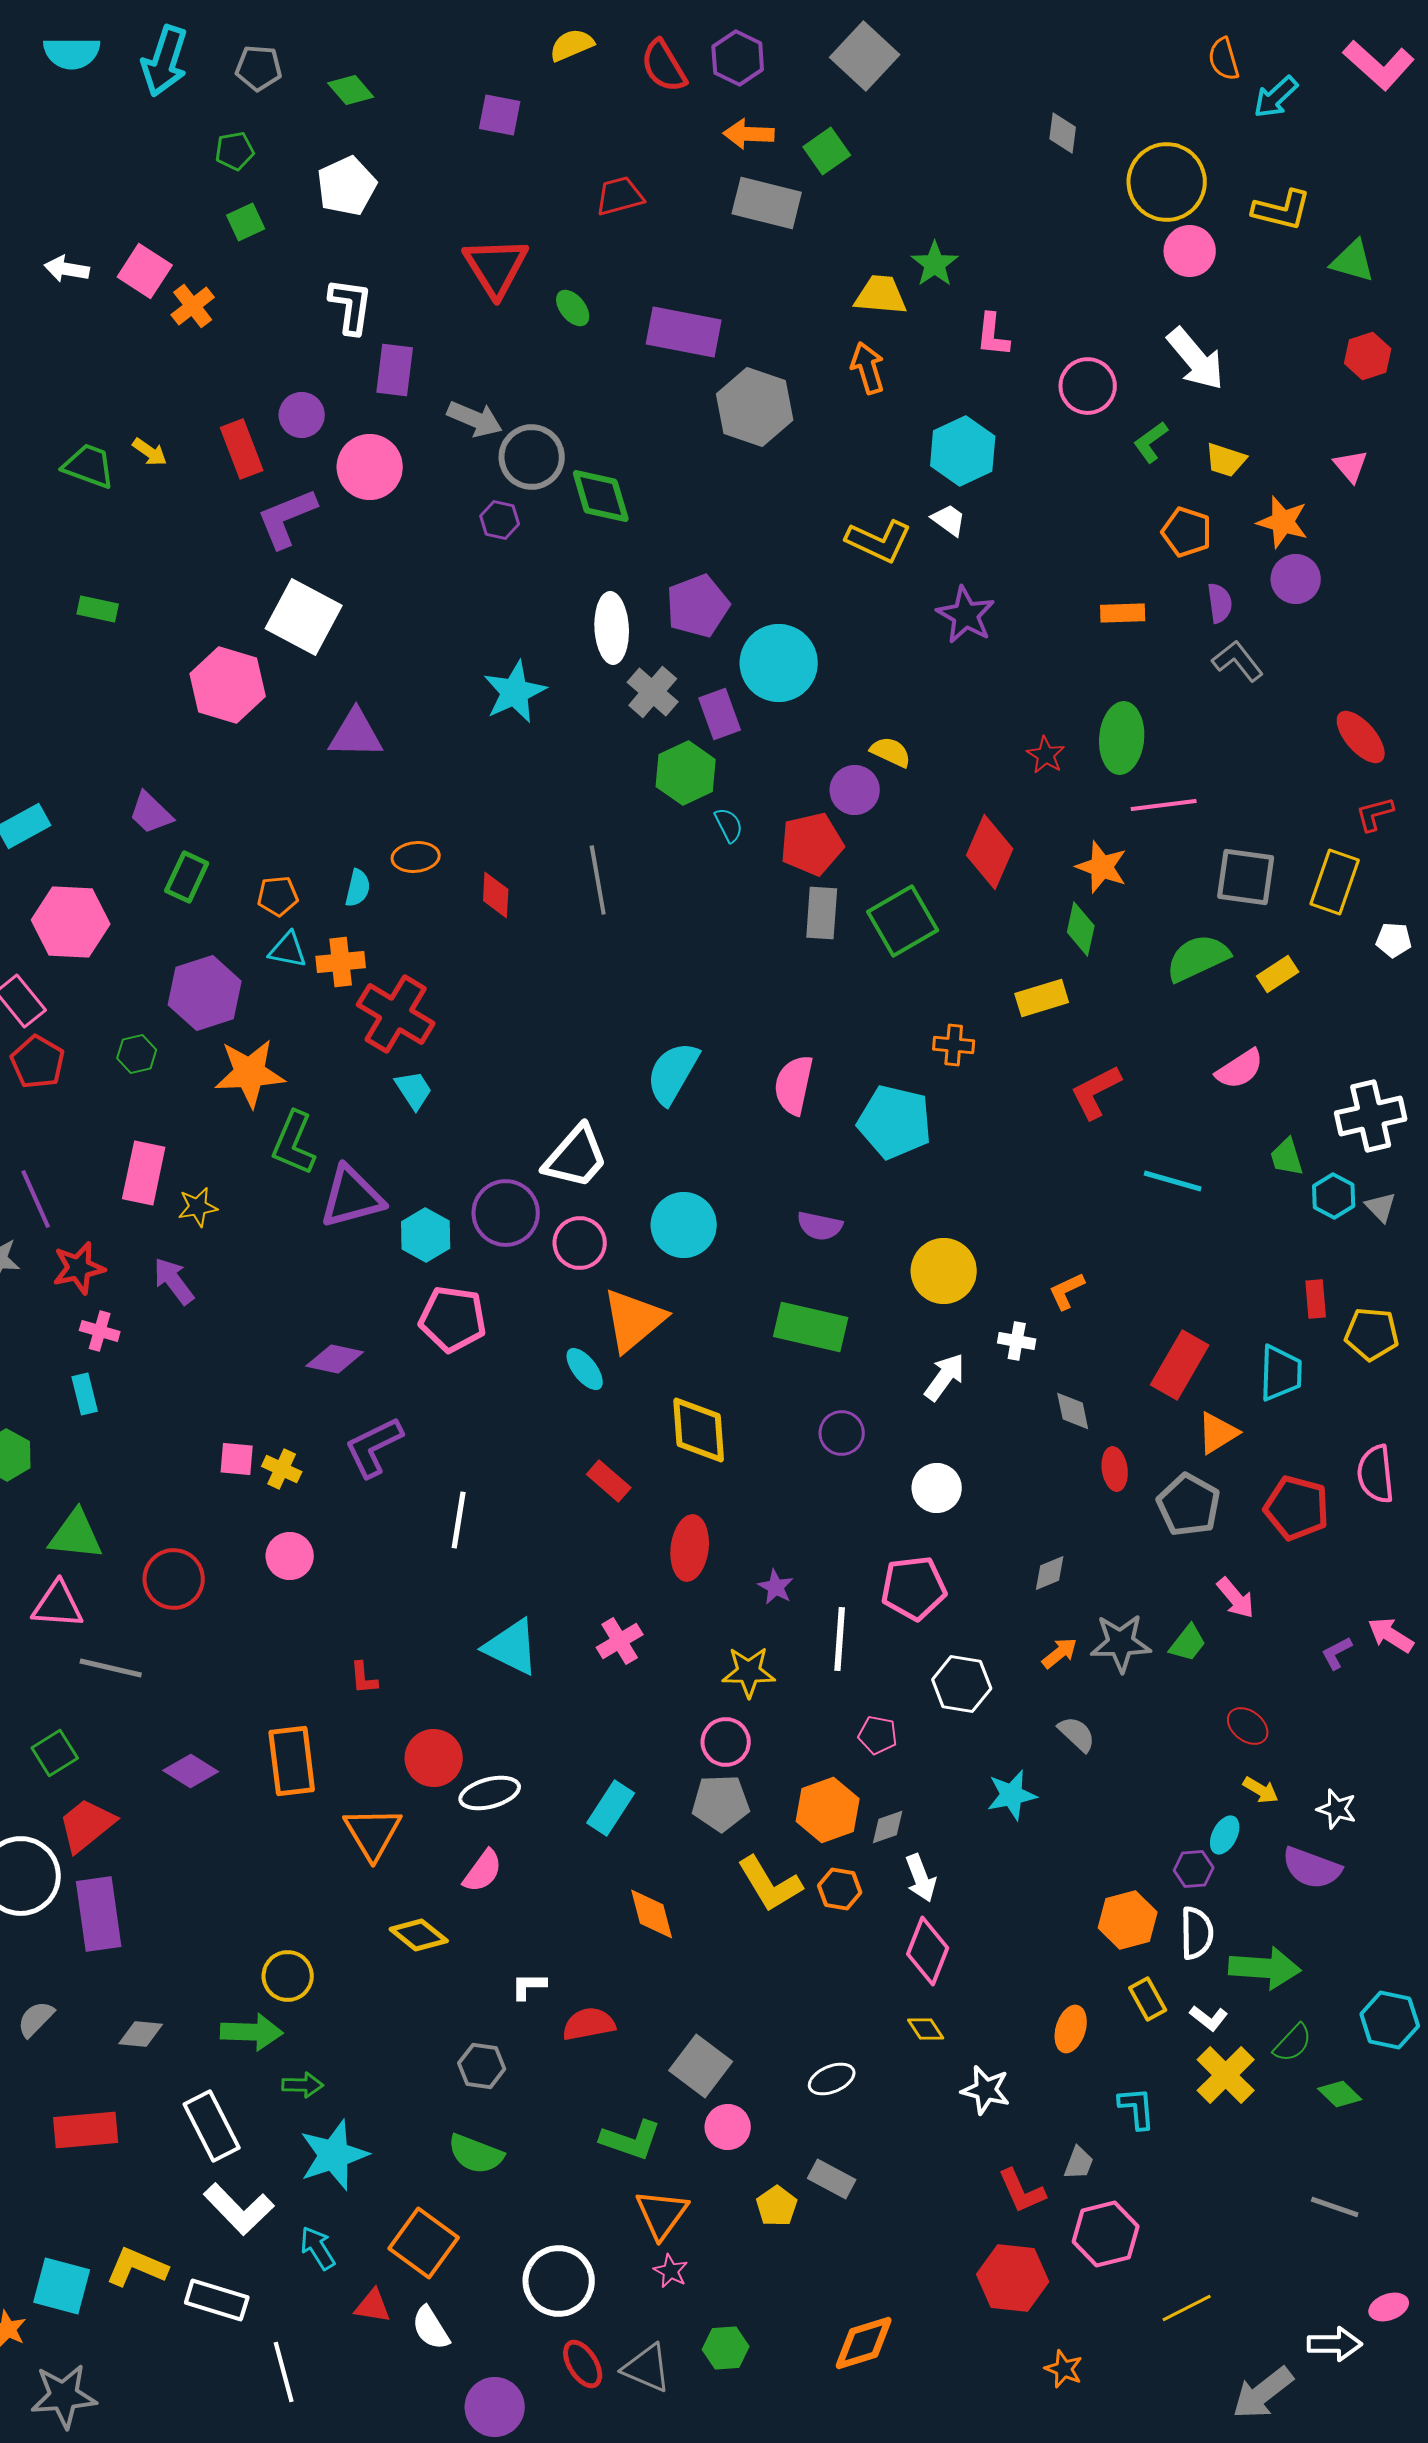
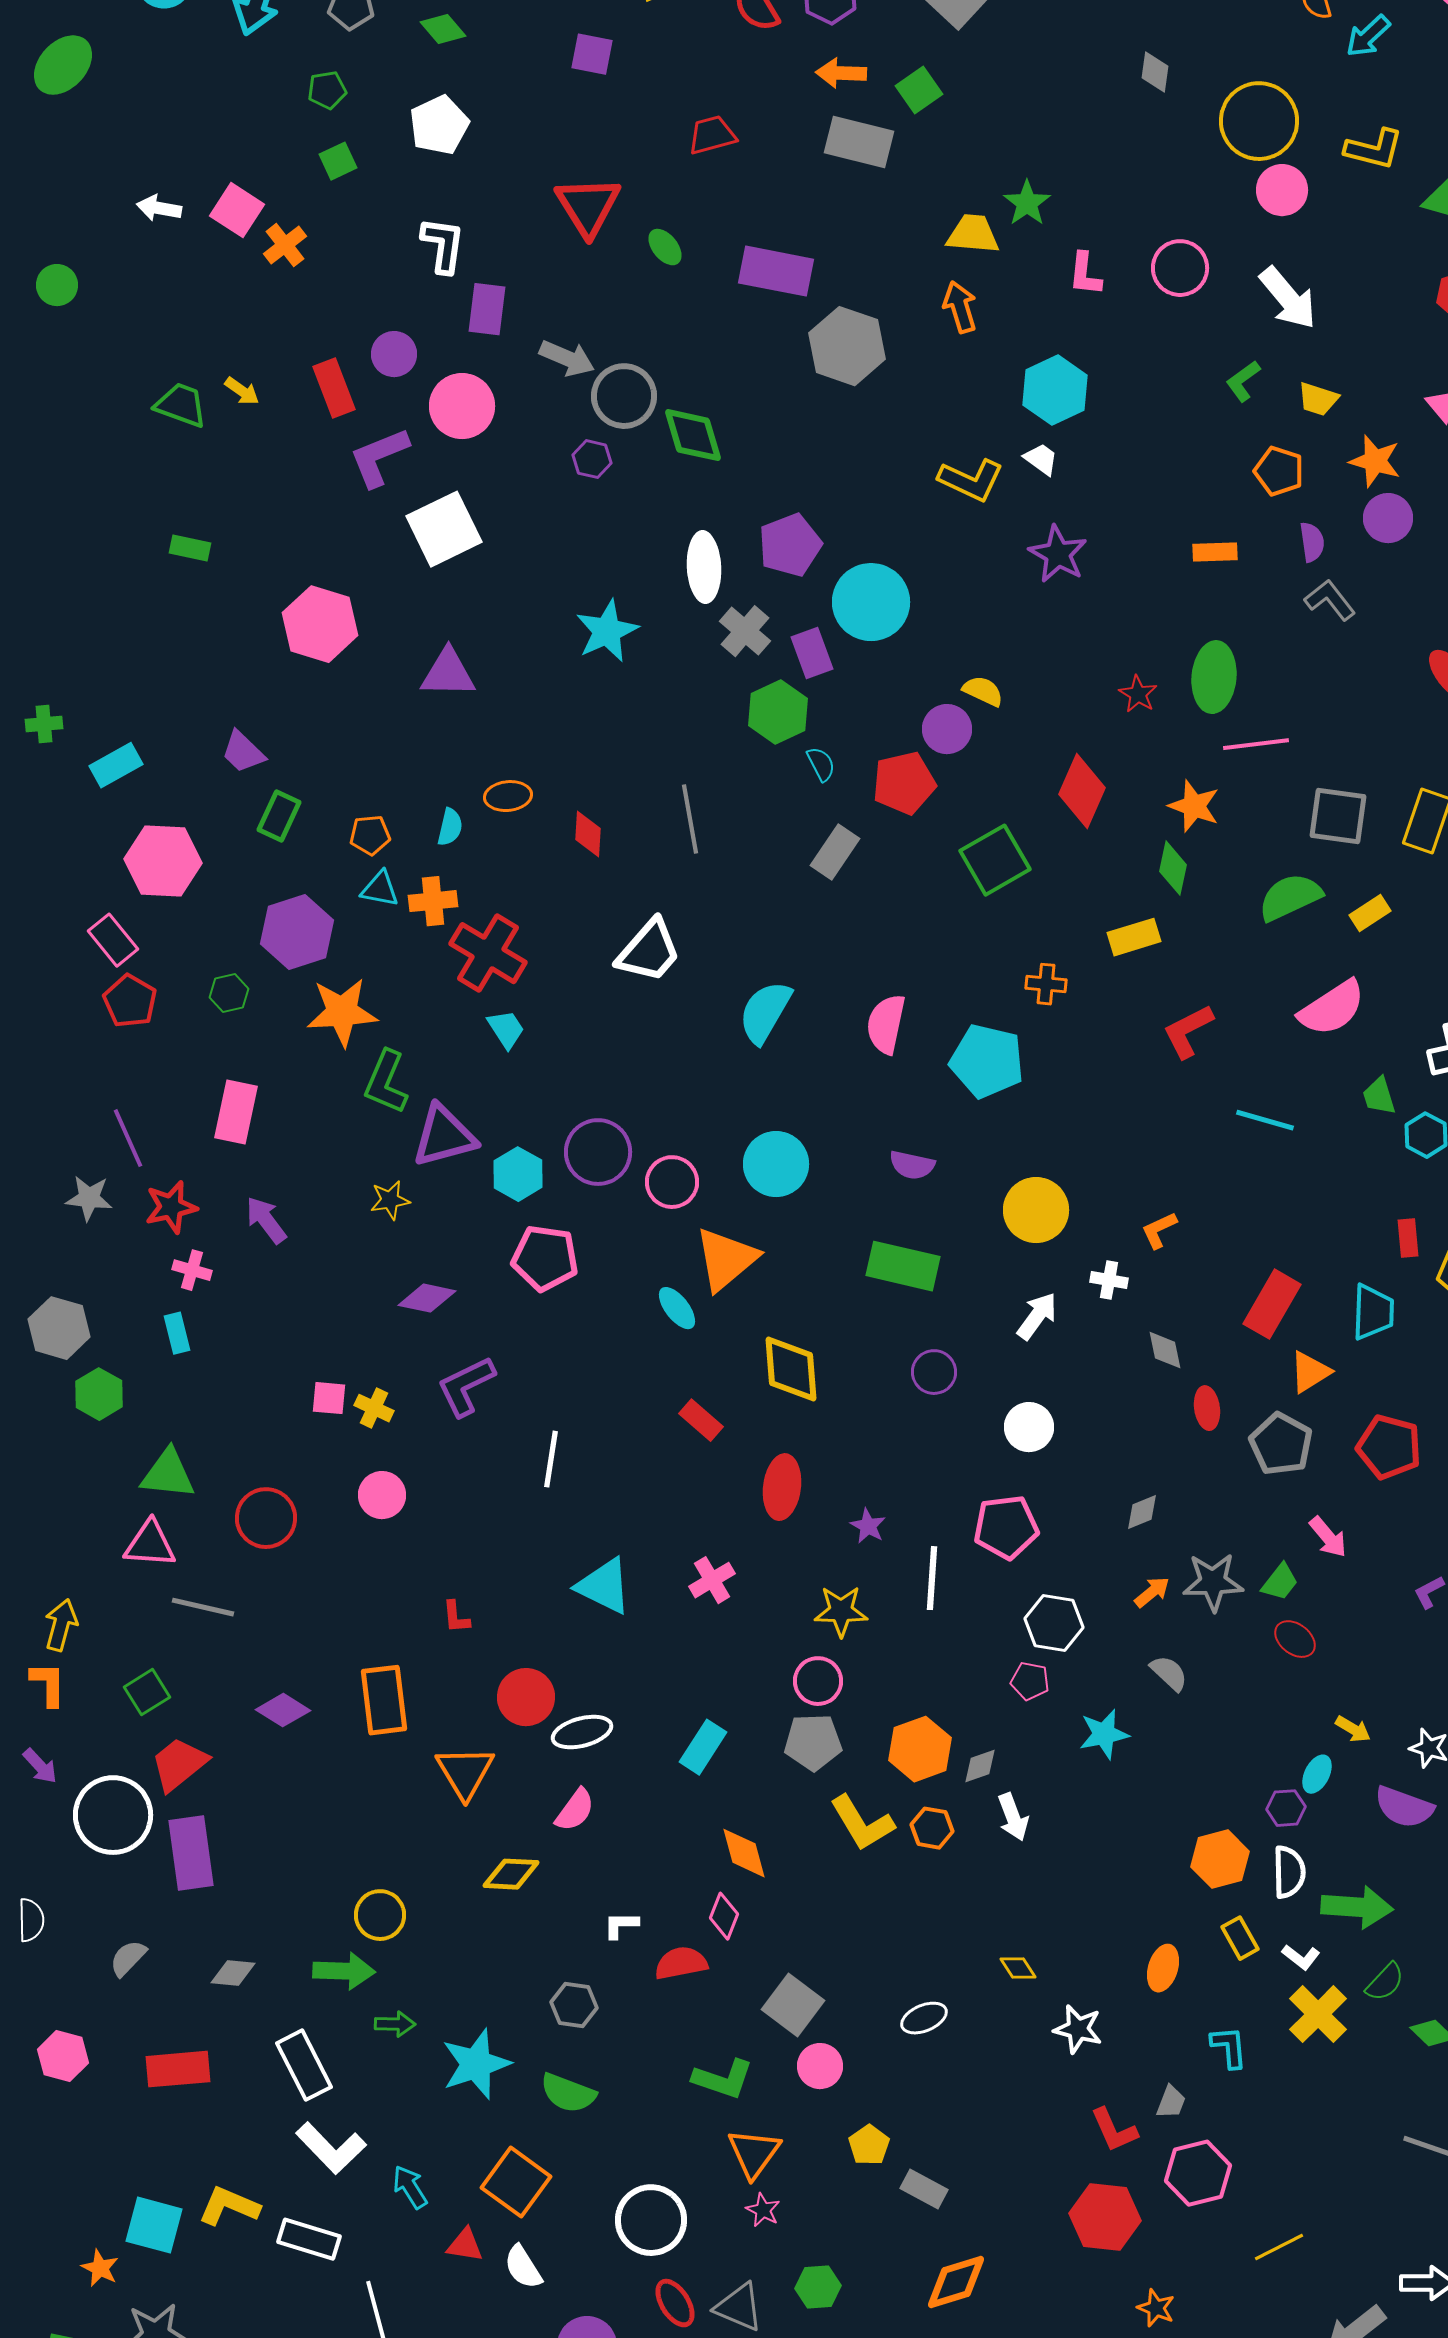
pink circle: (1088, 386) -> (1180, 268), moved
white square: (304, 617) -> (444, 529), moved, turned 36
gray rectangle: (822, 913) -> (835, 852), moved, turned 30
pink semicircle: (1240, 1069) -> (1332, 1008), size x1.4
white trapezoid: (576, 1157) -> (649, 951), moved
yellow star: (198, 1207) -> (390, 1200), moved
red ellipse: (1248, 1726) -> (1295, 1639), moved
pink pentagon: (878, 1735) -> (1030, 1681), moved
yellow diamond: (419, 1935) -> (511, 1874), turned -36
pink diamond: (928, 1951) -> (724, 1916), moved, size x0.7
cyan star: (334, 2155) -> (476, 2064), moved
gray rectangle: (832, 2179) -> (924, 2189), moved

